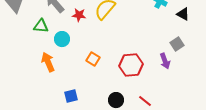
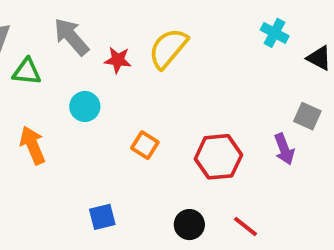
green triangle: (41, 26) -> (27, 72), moved
gray square: (177, 44) -> (307, 116), turned -32
orange arrow: (48, 62) -> (33, 145), moved

